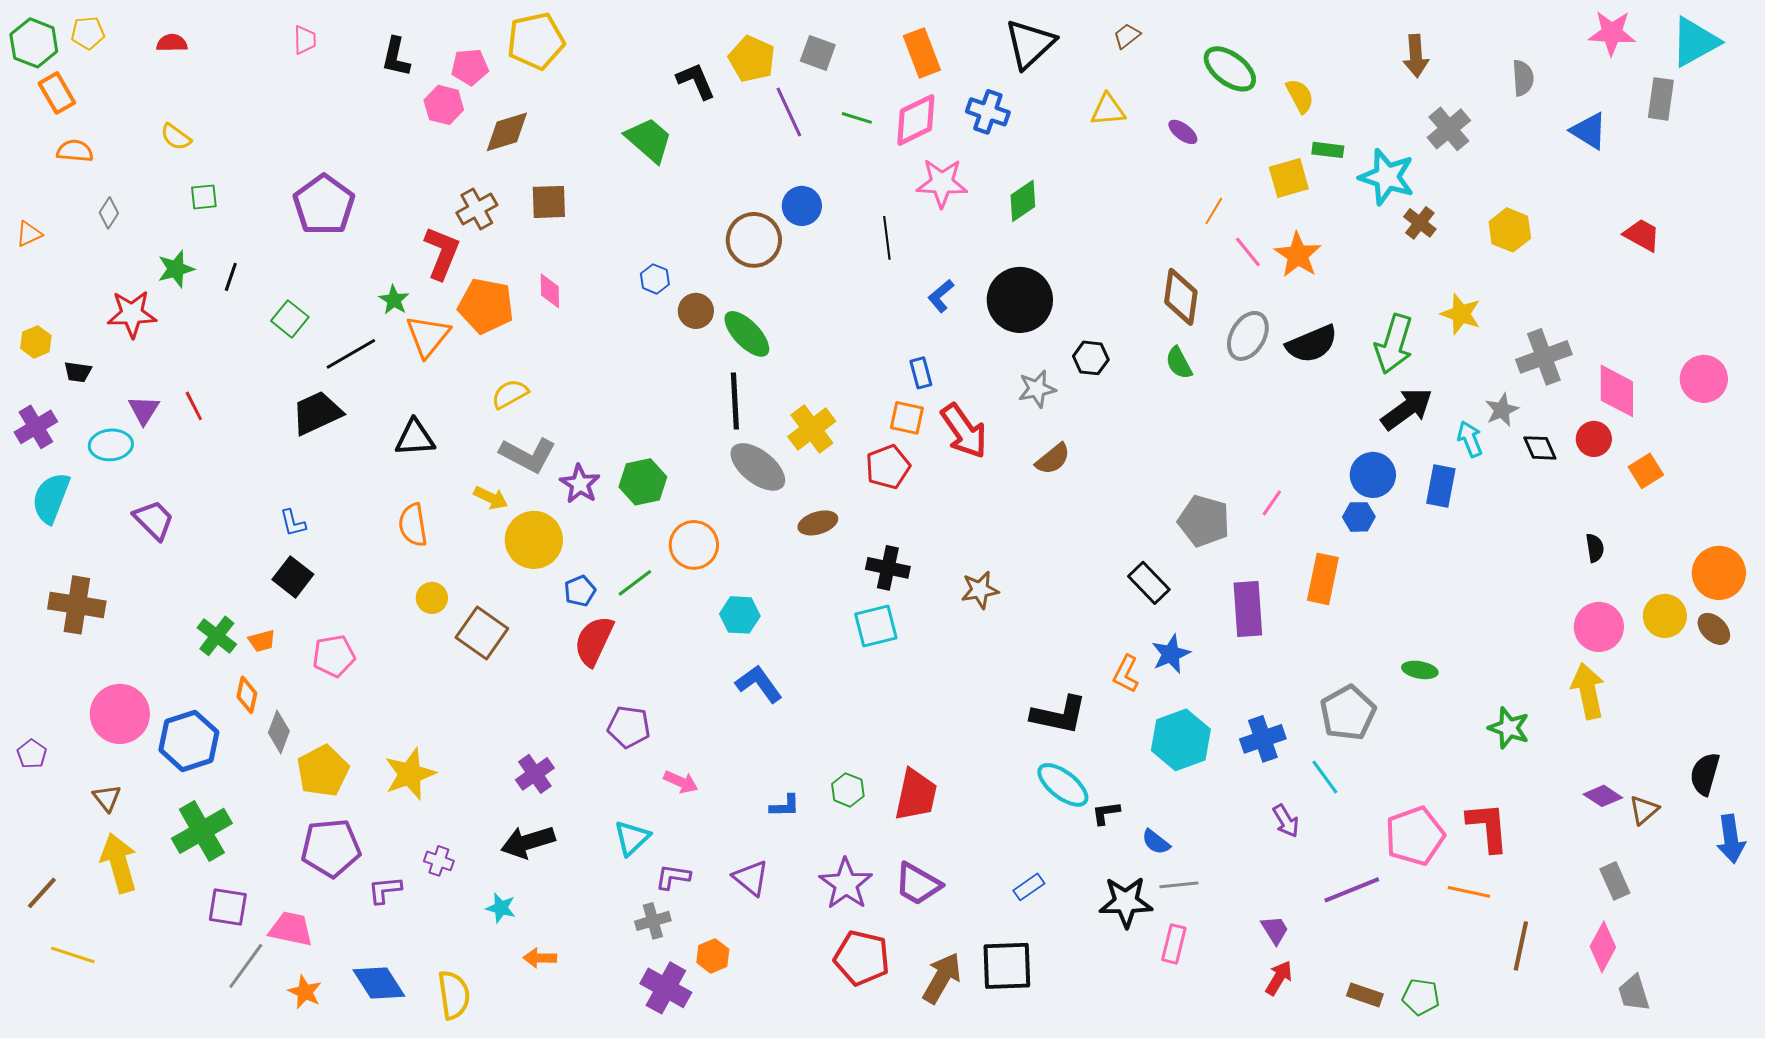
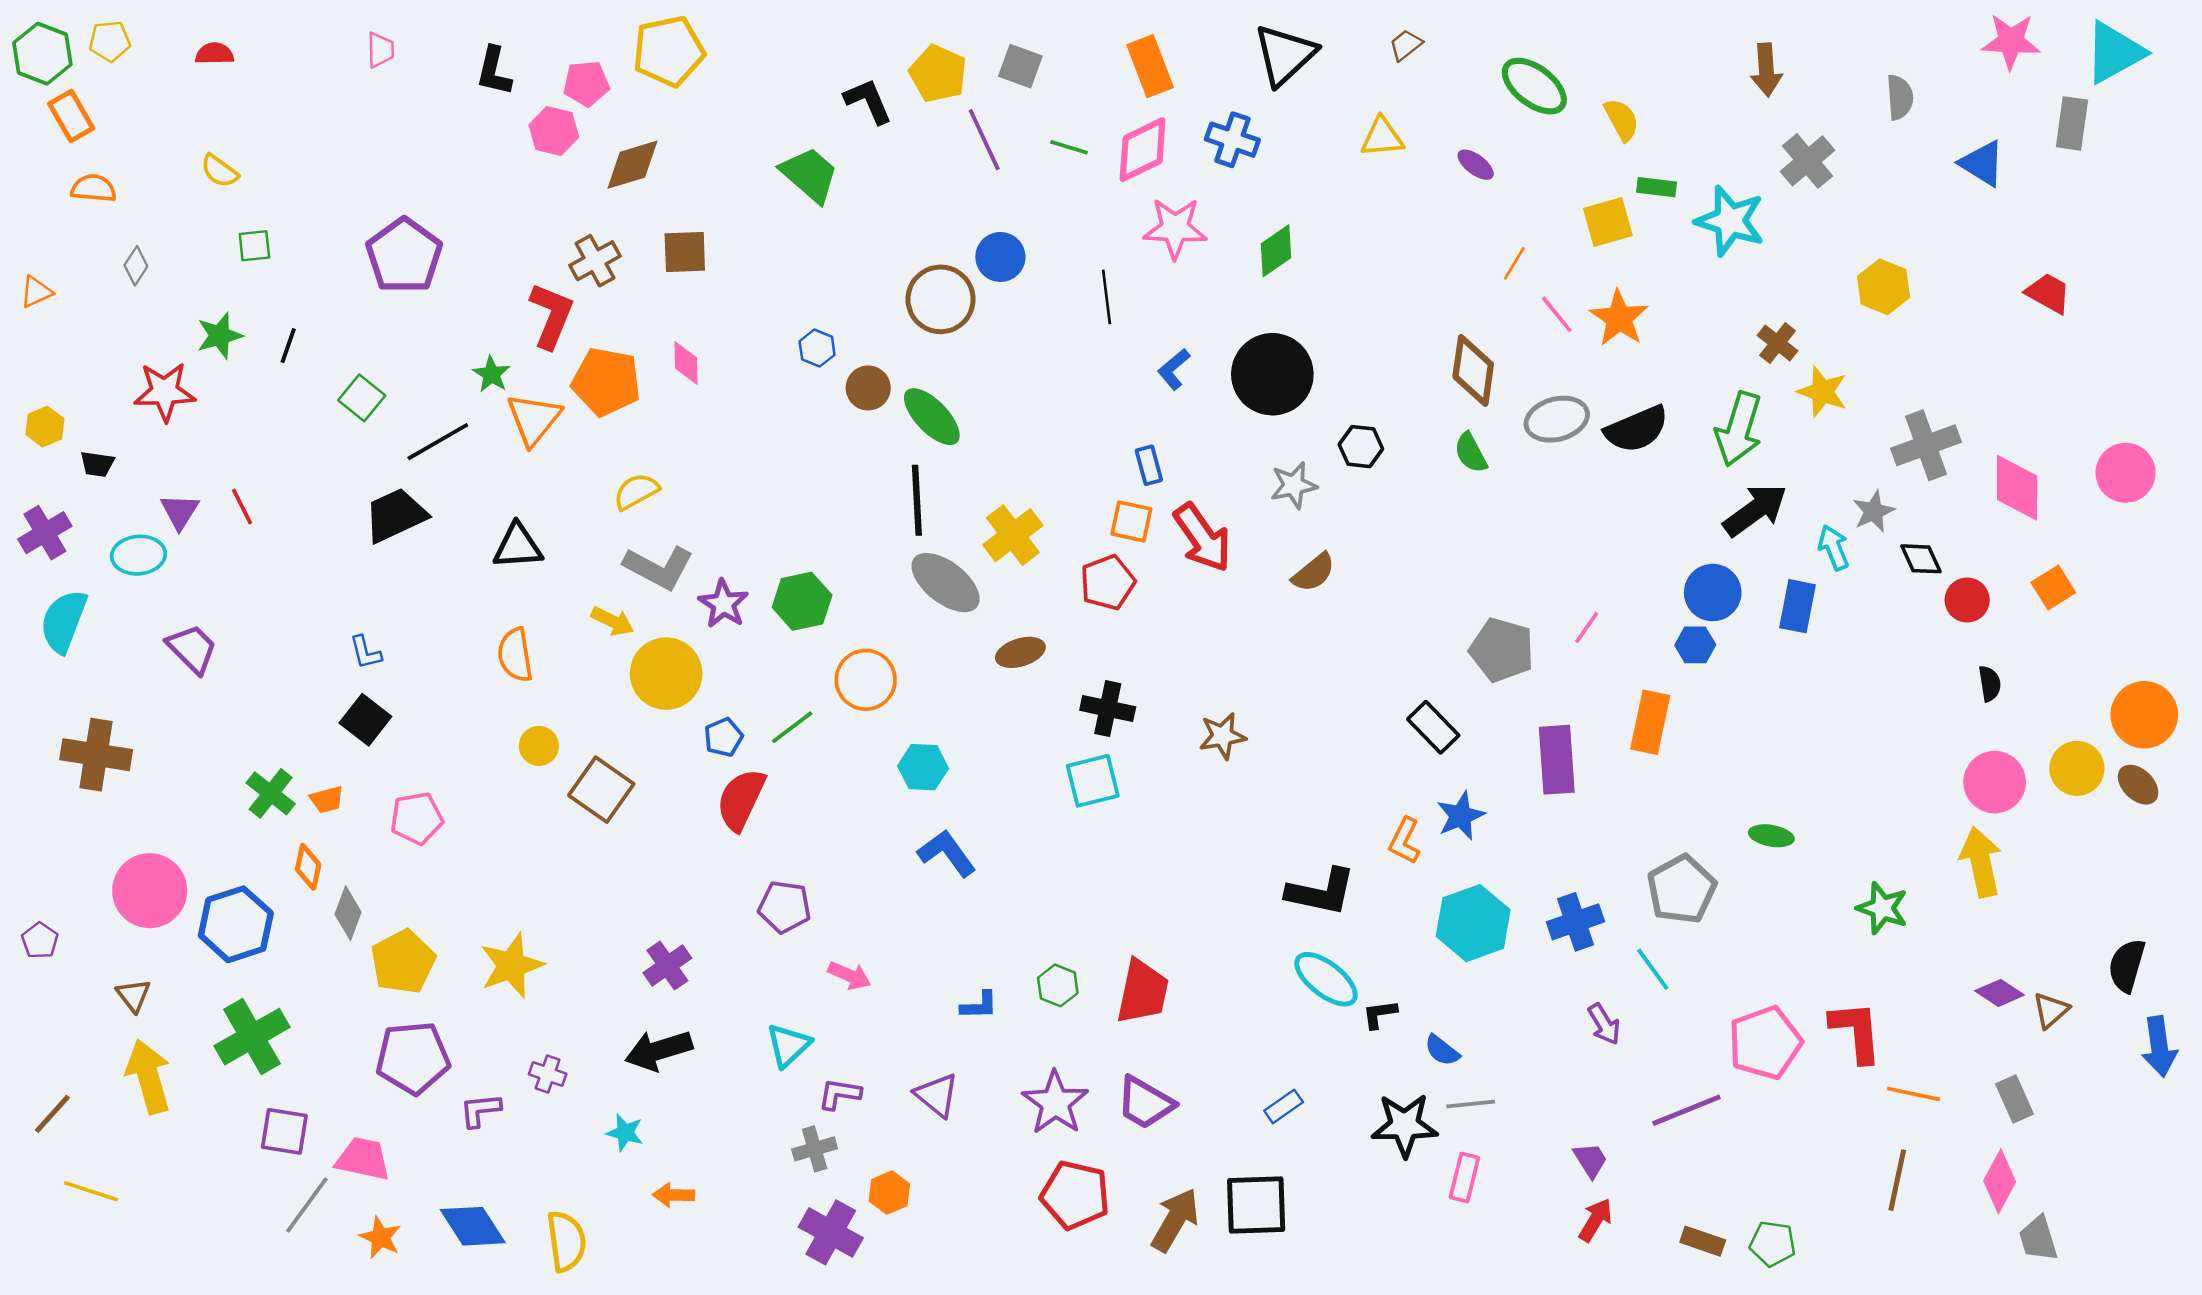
brown cross: (1420, 223) -> (1778, 343), moved
gray ellipse: (1248, 336) -> (1557, 419), turned 45
red circle: (1594, 439) -> (1967, 600), moved
orange line: (1469, 892) -> (1914, 1094), moved

